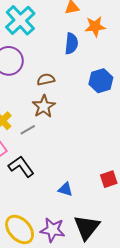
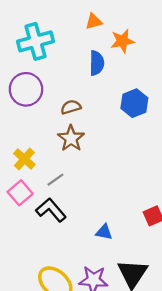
cyan cross: (20, 20) -> (35, 41), turned 32
gray line: (28, 130) -> (55, 180), moved

